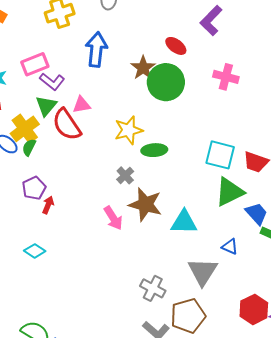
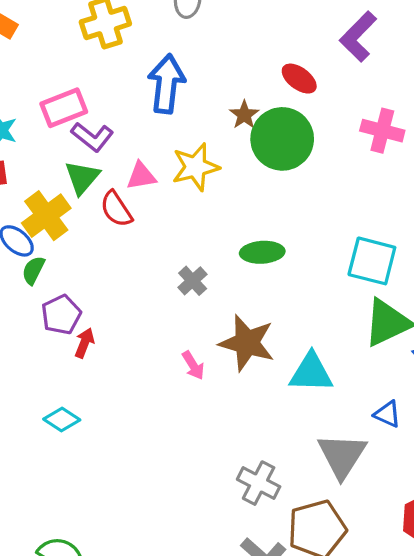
brown star: (143, 68) -> (244, 115), size x0.7
red semicircle: (67, 125) -> (116, 209), size x0.7
yellow star: (129, 130) -> (195, 167), moved
green semicircle: (29, 147) -> (33, 270), moved
gray cross: (125, 175) -> (193, 281), moved
pink arrow: (113, 218) -> (193, 365), size x0.7

